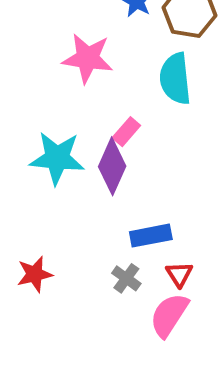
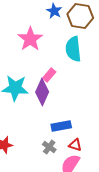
pink star: (88, 58) -> (30, 39), turned 30
red triangle: (179, 274) -> (75, 145), turned -40

